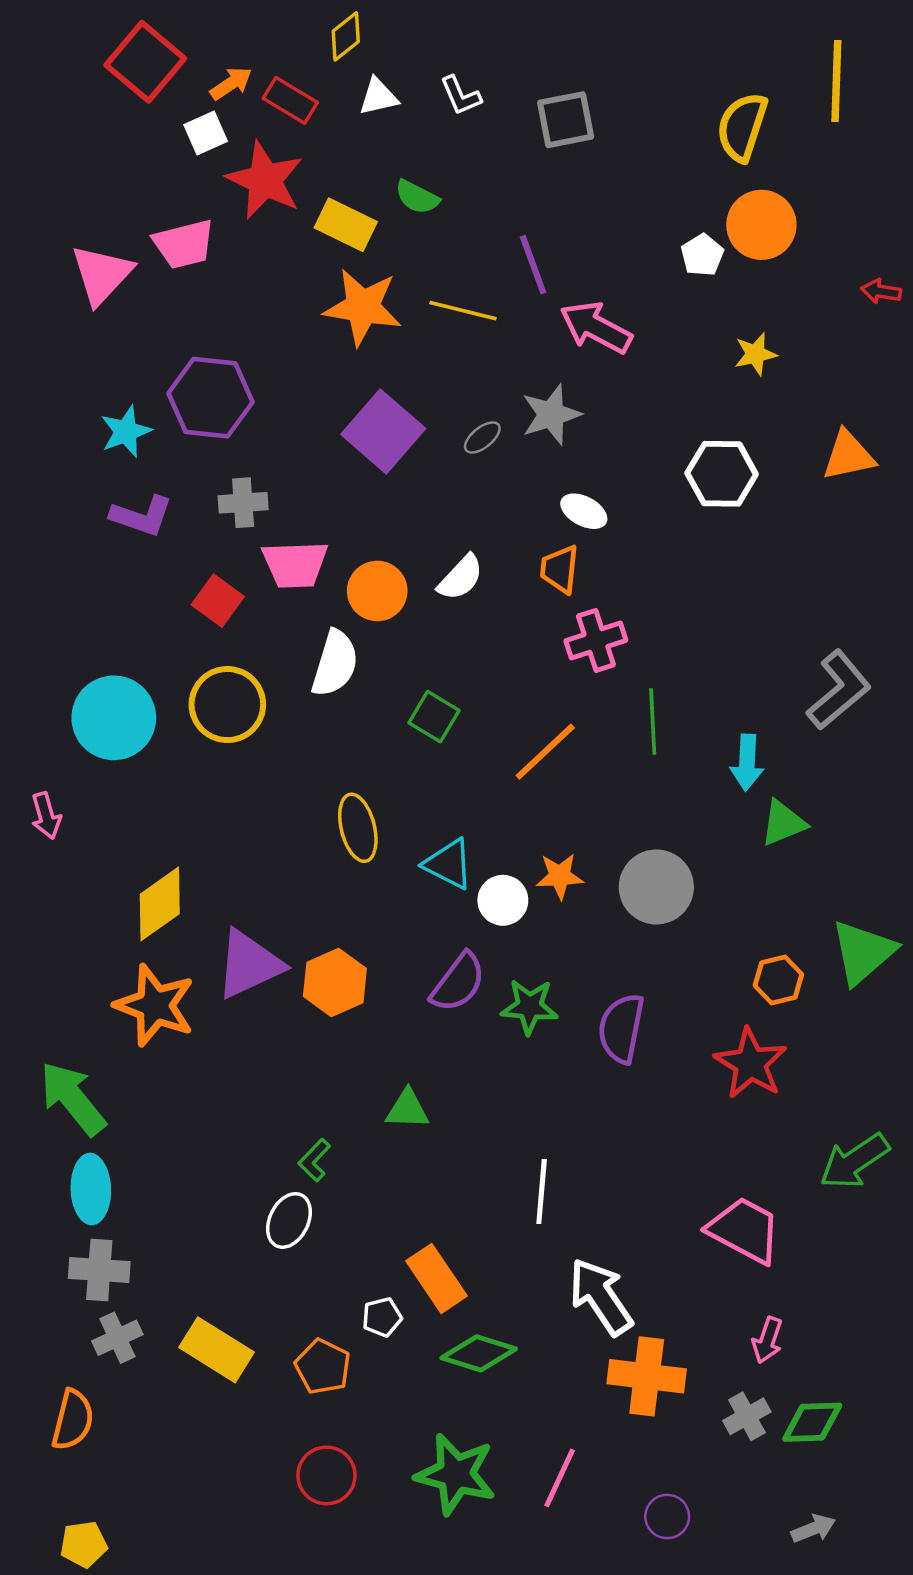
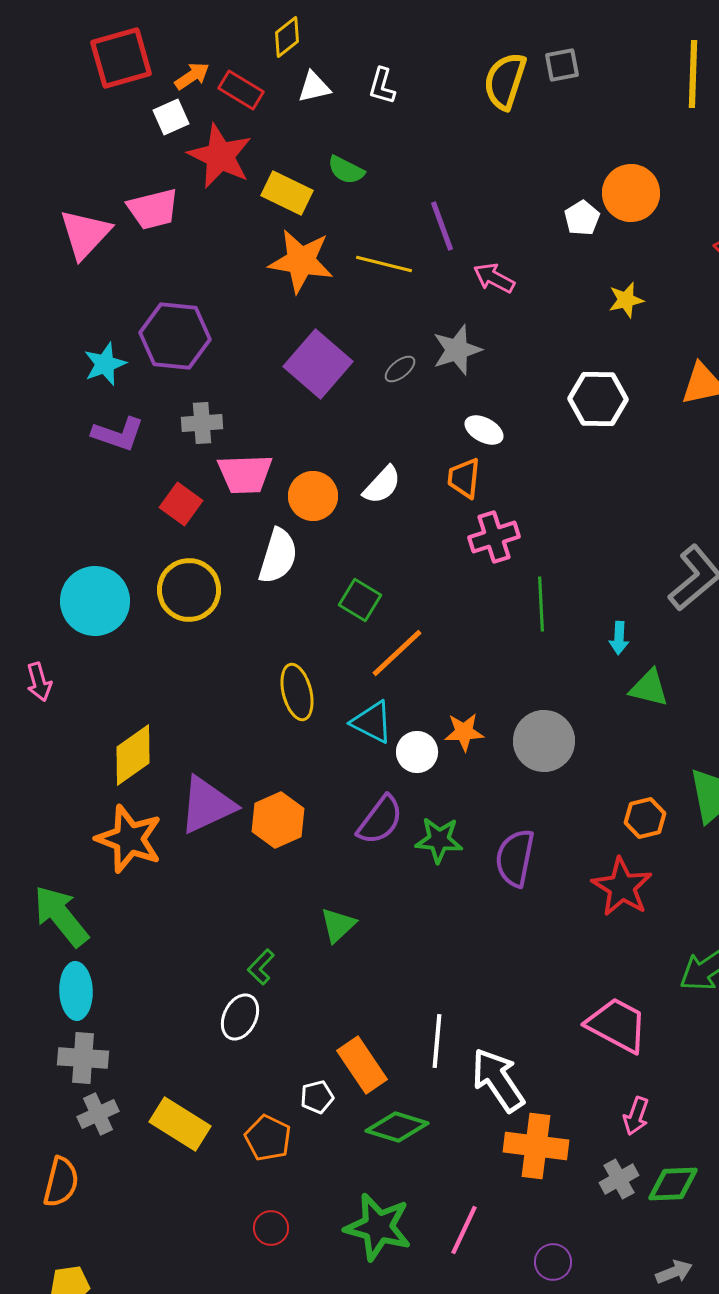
red square: (145, 62) -> (121, 58), turned 34
white L-shape: (461, 96) -> (382, 86), turned 39
gray square: (566, 120) -> (562, 65), moved, size x0.7
yellow semicircle: (742, 127) -> (505, 81), moved
pink arrow: (596, 328) -> (494, 278), size x0.7
orange line: (545, 752) -> (397, 653), moved
cyan arrow: (747, 763) -> (619, 638), size x0.7
green triangle: (783, 823) -> (649, 688), turned 36
green triangle: (407, 1109) -> (338, 925), turned -45
white line: (542, 1191) -> (437, 1041), moved
red circle: (326, 1475) -> (271, 1228), size x0.7

